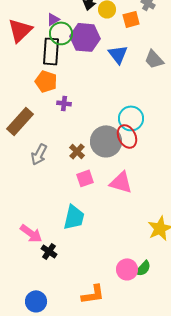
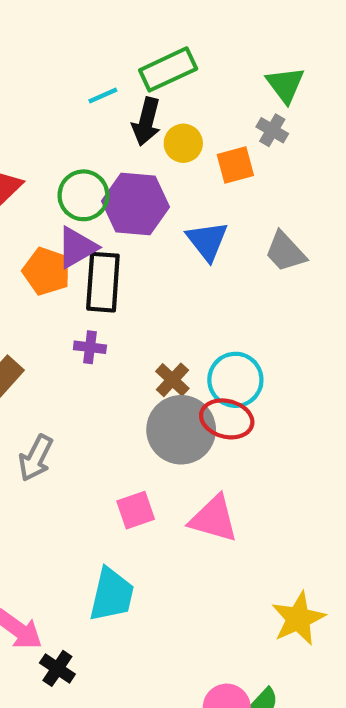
purple triangle: (53, 19) -> (77, 247), moved, size x1.5
black rectangle: (51, 51) -> (103, 282), moved
orange pentagon: (46, 81) -> (47, 271), moved
red ellipse: (127, 136) -> (227, 419), turned -50
brown cross: (77, 151) -> (172, 380), moved

